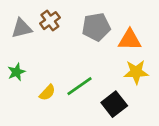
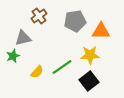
gray triangle: (22, 28) -> (23, 38), moved
yellow star: (136, 72) -> (90, 55), moved

